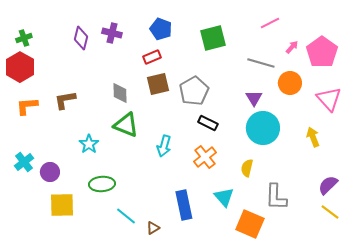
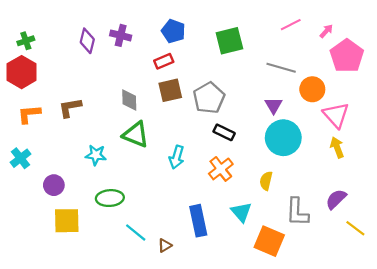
pink arrow: (292, 47) -> (326, 31), moved
pink triangle: (329, 99) -> (336, 115), moved
cyan star: (89, 144) -> (96, 155), turned -30
cyan cross: (24, 162) -> (20, 158), moved
purple semicircle: (328, 185) -> (336, 199), moved

